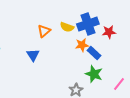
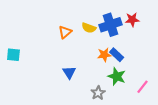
red star: (109, 32) -> (132, 20), moved
orange star: (82, 45) -> (104, 55), moved
blue triangle: (33, 55) -> (69, 72), moved

